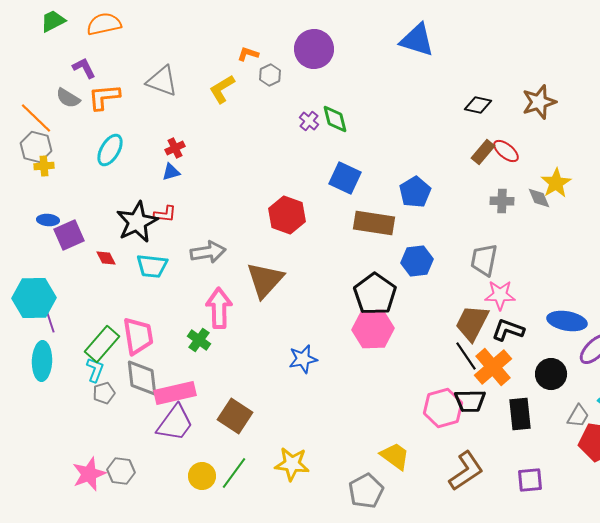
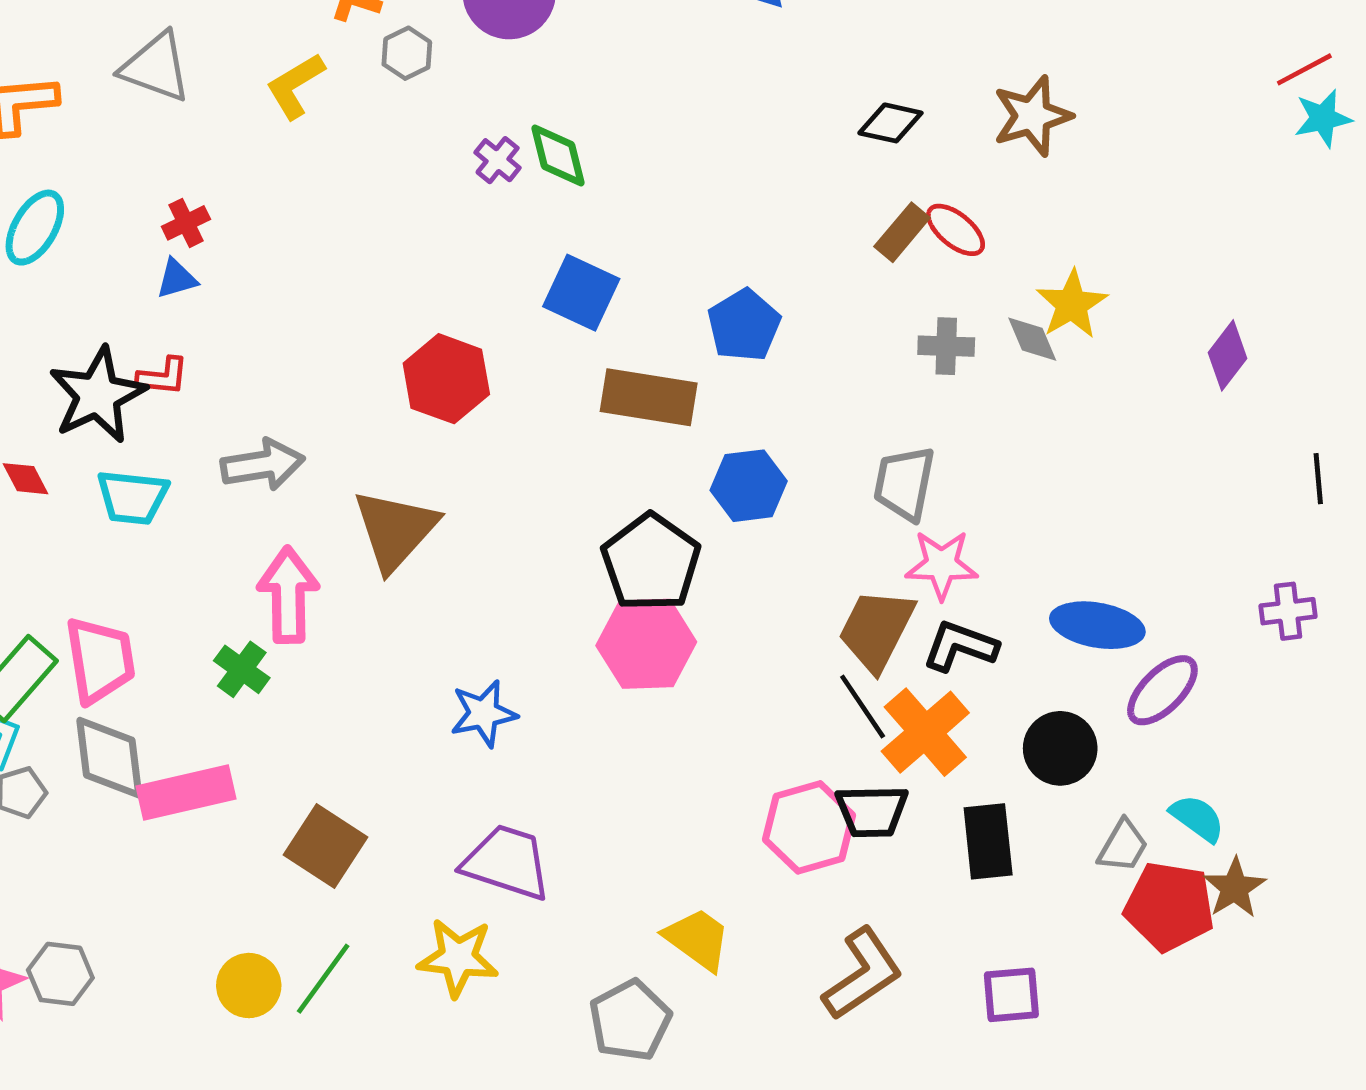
purple trapezoid: (175, 423) -> (507, 862), moved, turned -108

